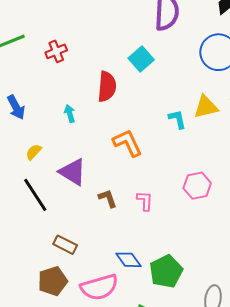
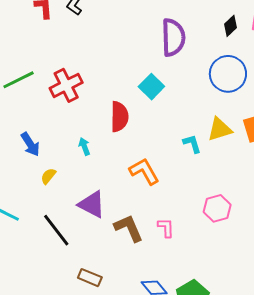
red cross: (56, 51) -> (66, 85), size x1.5
yellow semicircle: (34, 152) -> (48, 176), moved
brown L-shape: (108, 198) -> (129, 228), size x1.5

